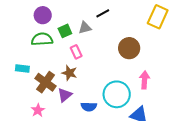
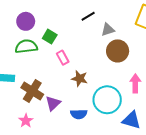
gray triangle: (85, 28) -> (108, 30), moved
green square: (65, 31) -> (50, 37), turned -32
brown star: (69, 73) -> (80, 79), moved

